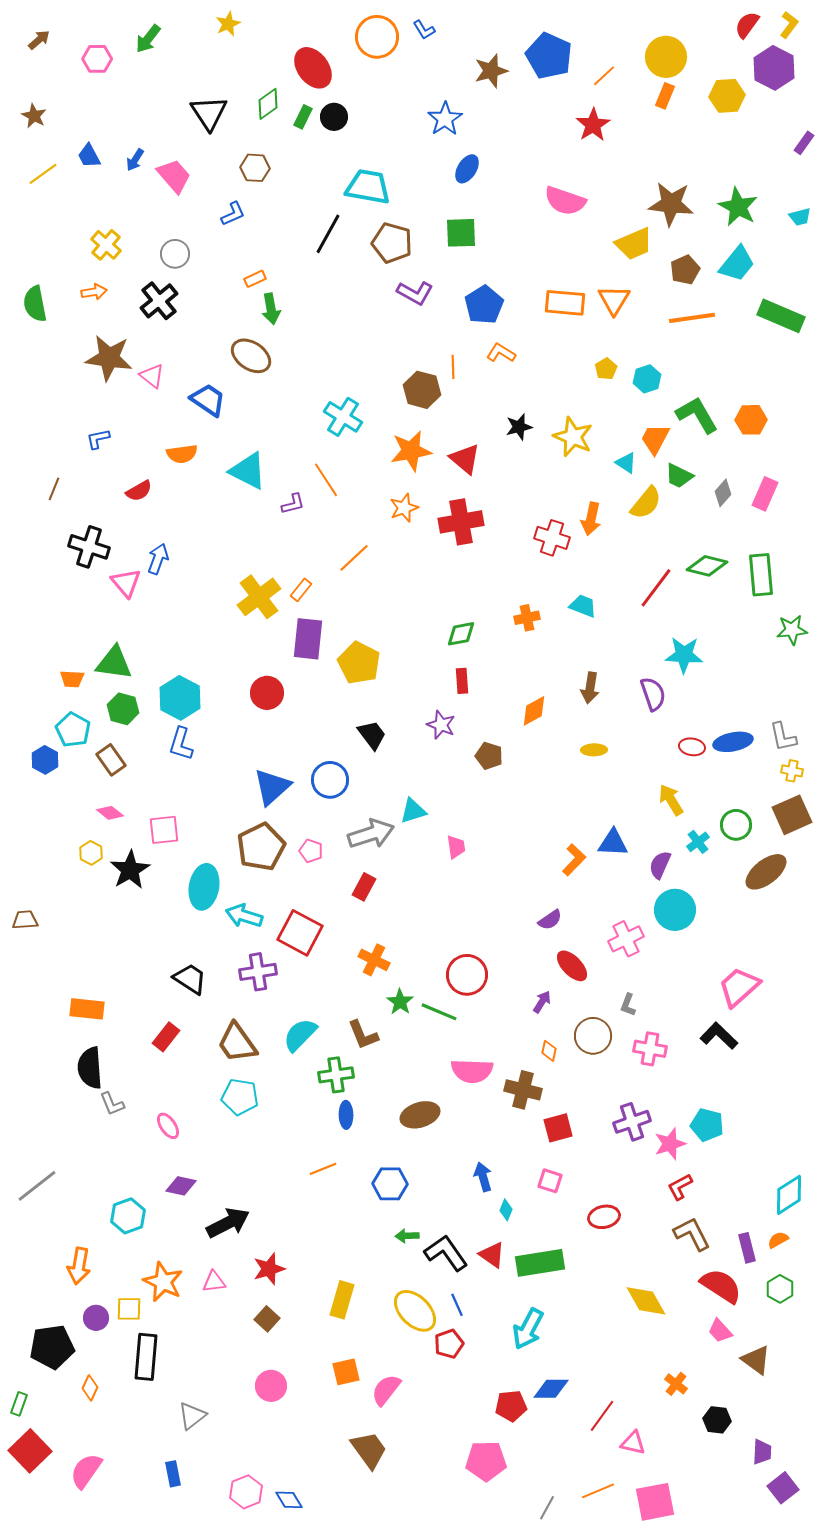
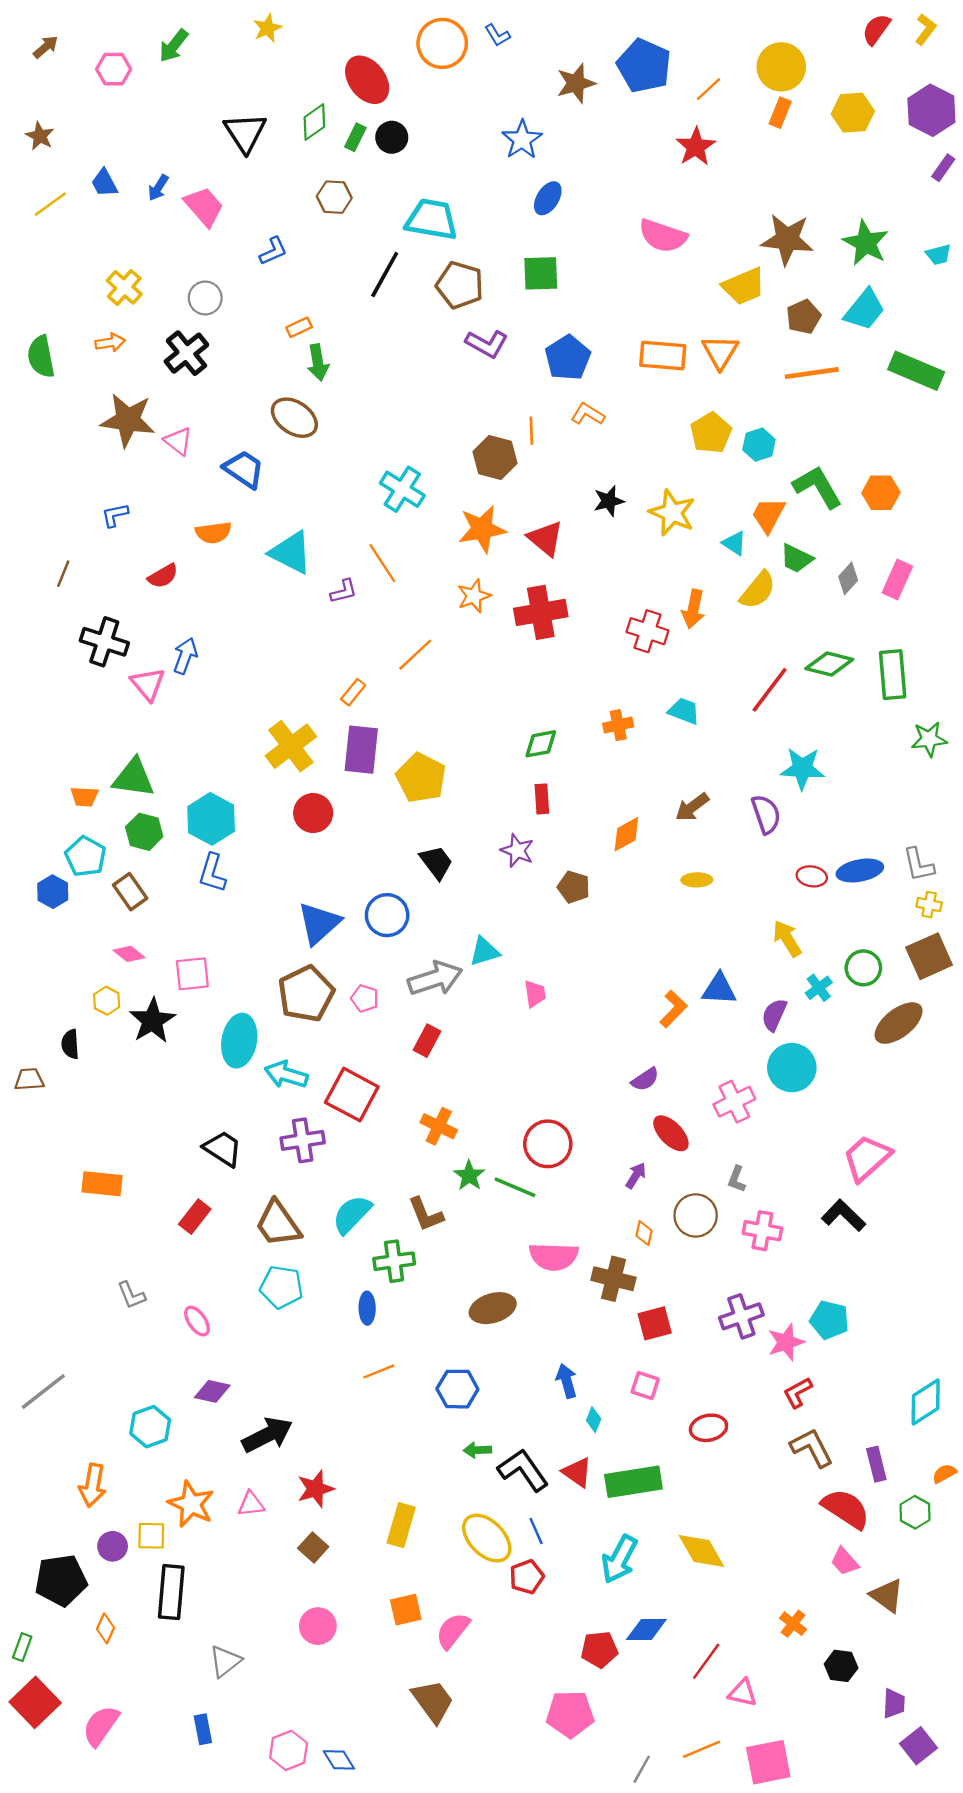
purple hexagon: (774, 68) -> (931, 110), moved
brown hexagon: (255, 168) -> (334, 197), moved
yellow pentagon: (606, 369) -> (711, 433), size x1.6
yellow cross: (259, 597) -> (291, 746), moved
brown arrow: (590, 688) -> (692, 807), turned 44
black semicircle: (90, 1068) -> (70, 1044), moved, size x0.6
blue ellipse: (346, 1115) -> (367, 1308), moved
orange semicircle: (778, 1240) -> (944, 1474), moved
yellow diamond: (646, 1301) -> (701, 1551), moved

